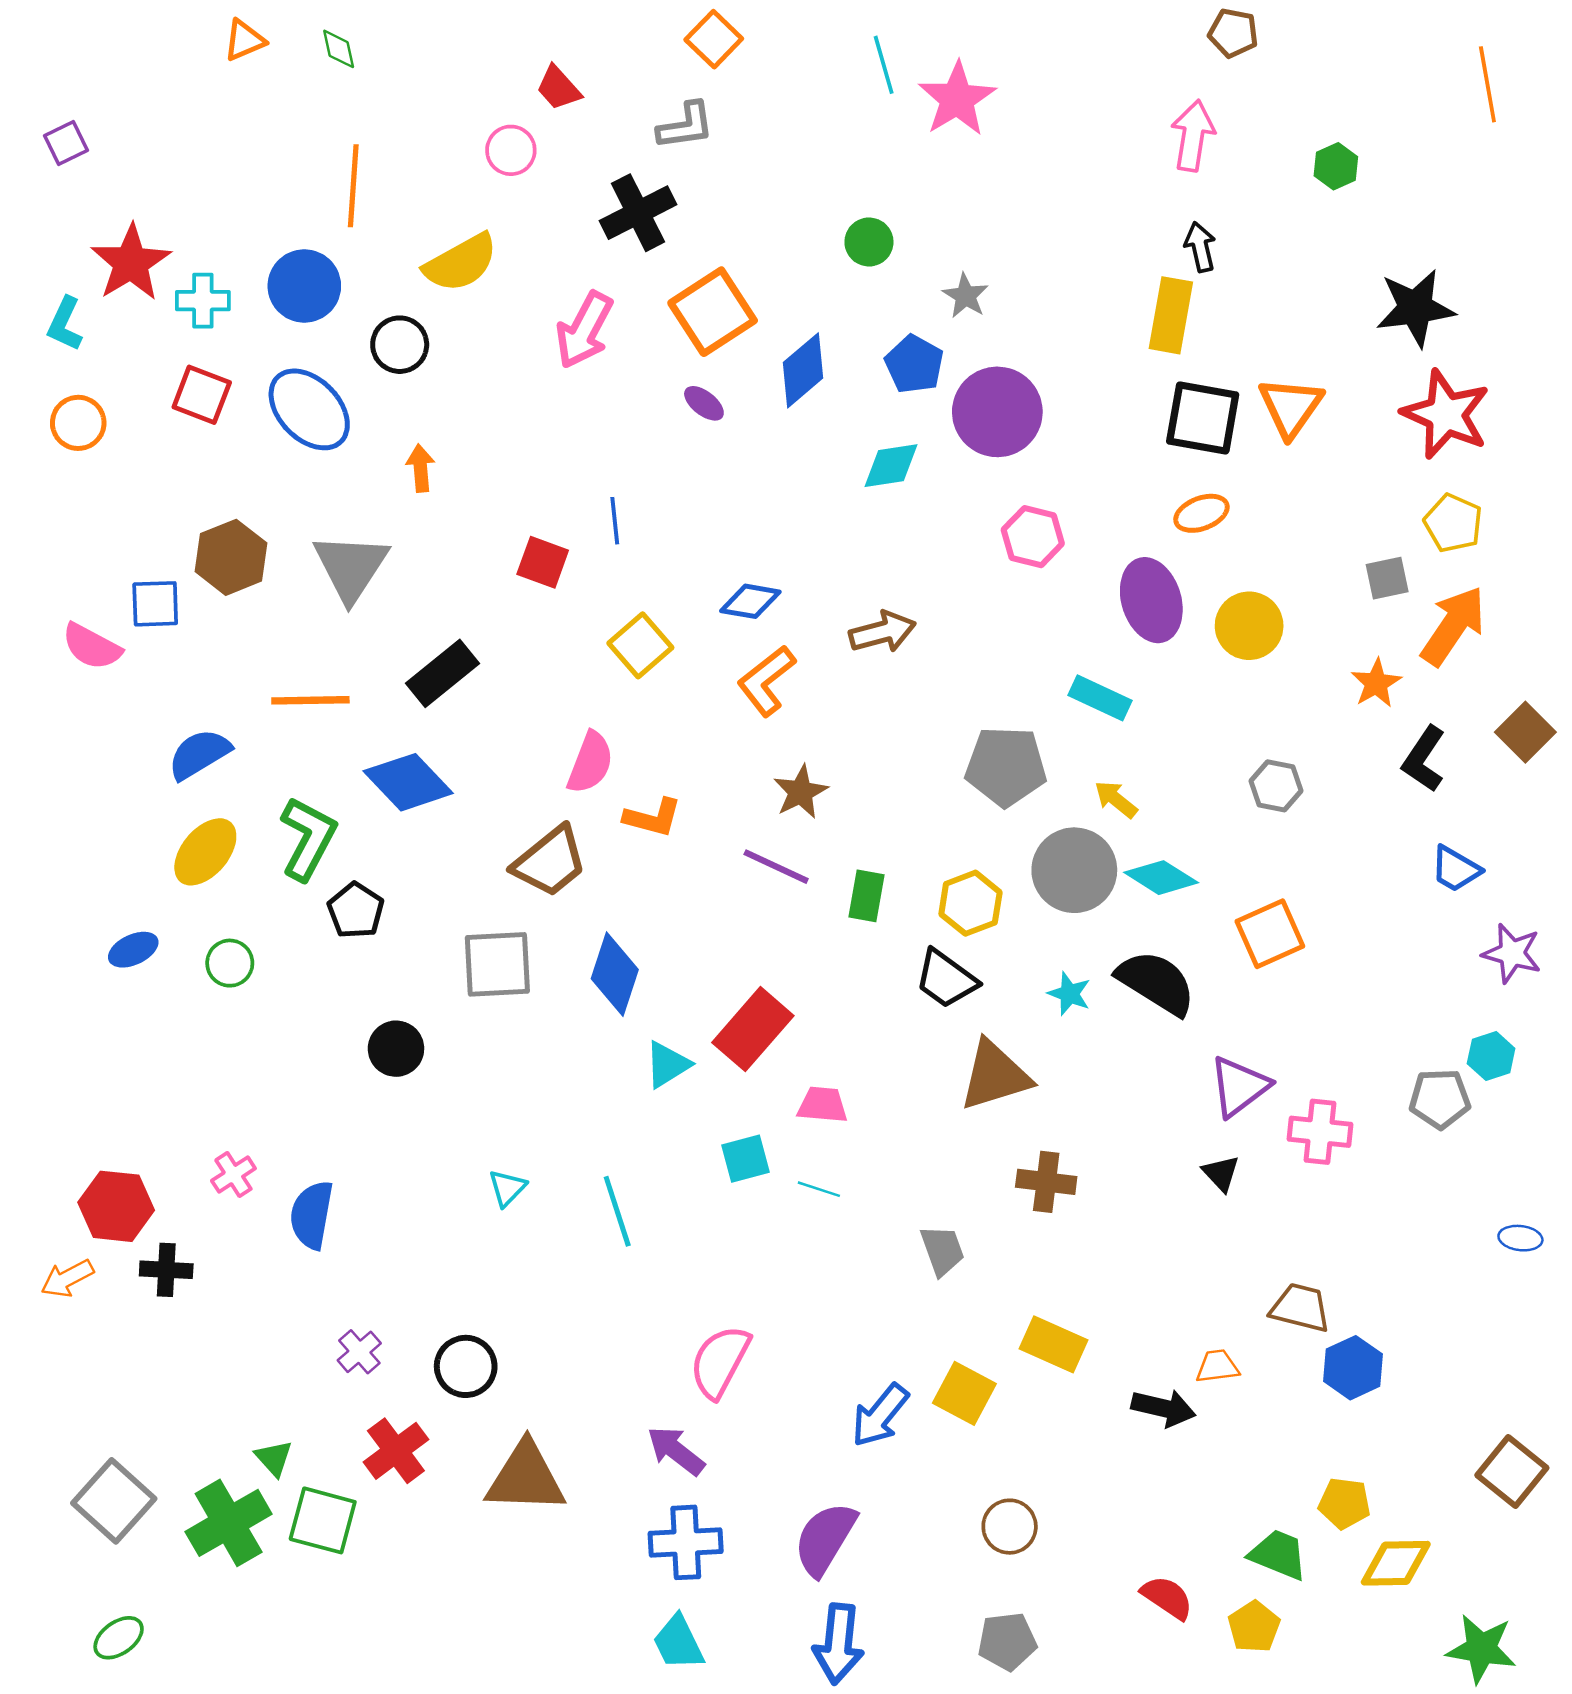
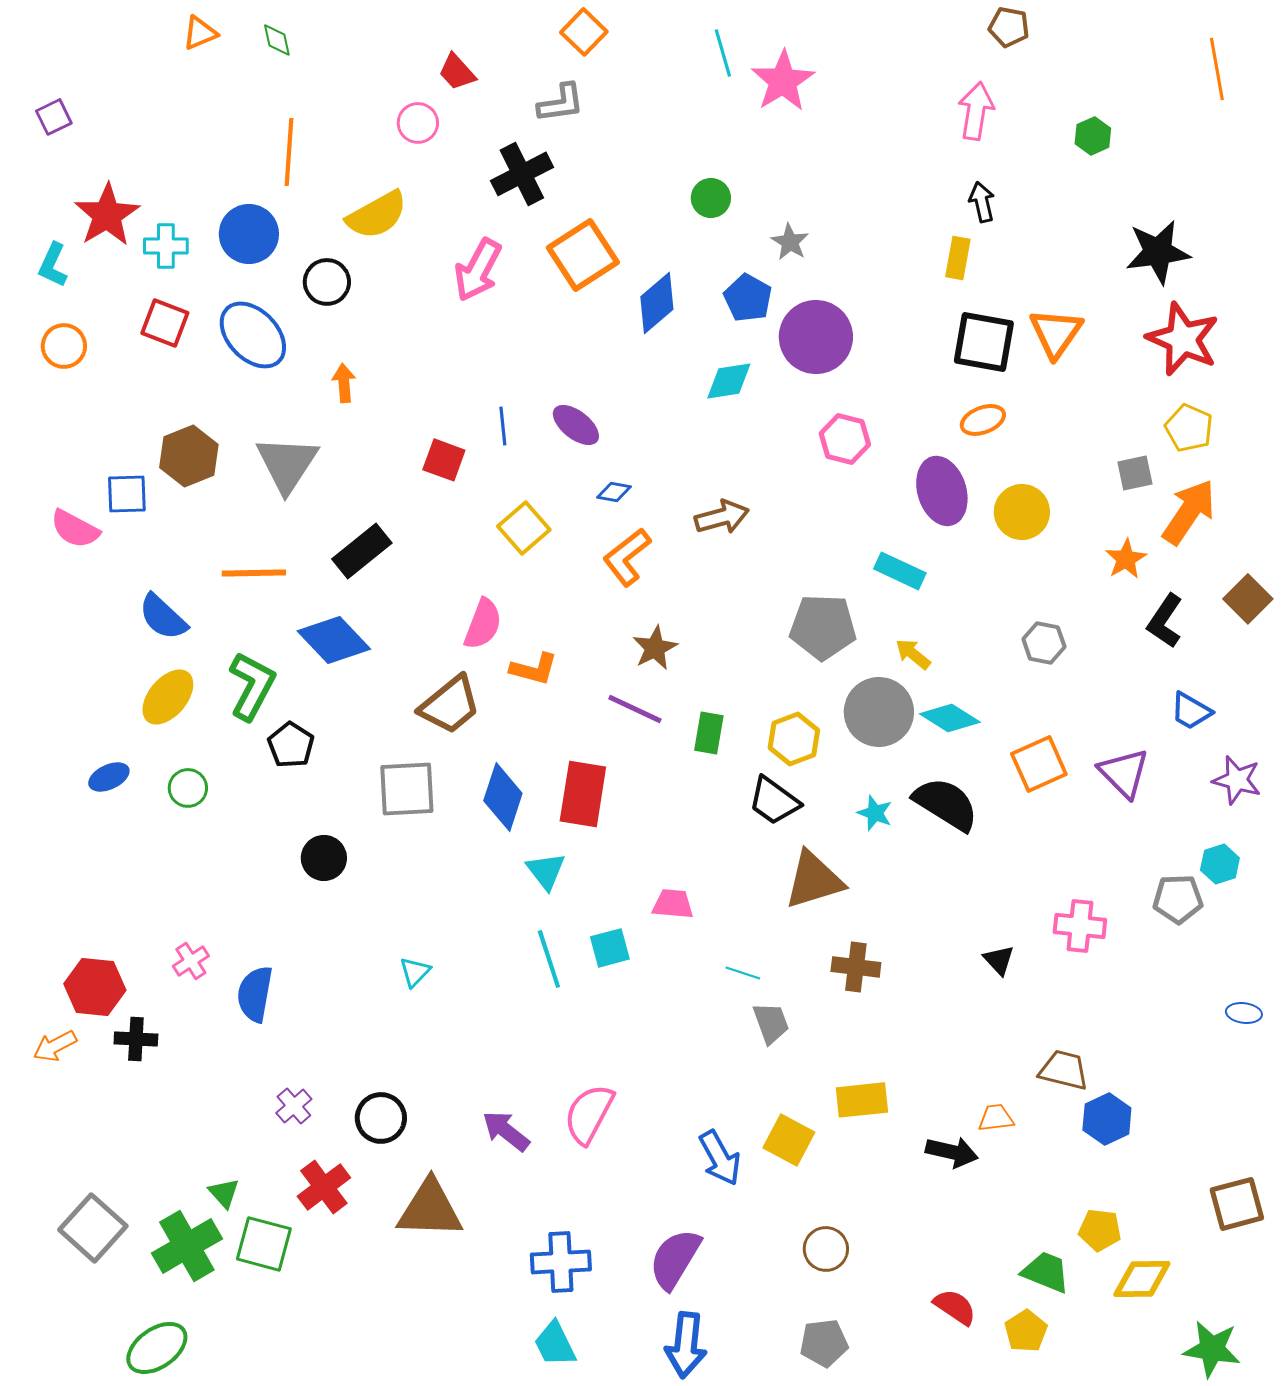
yellow rectangle: (1171, 315) -> (958, 258), size x0.7
purple ellipse: (704, 403) -> (576, 425), moved, size x1.4
blue diamond: (750, 601) -> (614, 492), size x0.7
blue semicircle: (199, 754) -> (163, 617), turned -106
red rectangle: (753, 1029) -> (583, 794), moved, turned -32
cyan triangle: (667, 1065) -> (546, 871), turned -36
purple triangle: (1239, 1087) -> (1124, 773), moved, turned -38
cyan line: (819, 1189) -> (743, 973), moved
cyan line: (617, 1211) -> (549, 959), moved
yellow rectangle: (1054, 1344) -> (862, 1100), turned -30
blue arrow: (880, 1415) -> (720, 1158), turned -68
purple arrow: (676, 1451) -> (506, 1131), moved
brown square: (1512, 1472) -> (1237, 1204), turned 36
green ellipse: (119, 1638) -> (157, 1348), moved, size x1.5

